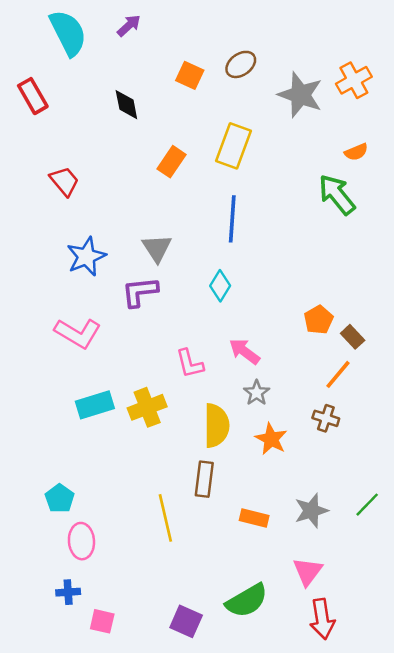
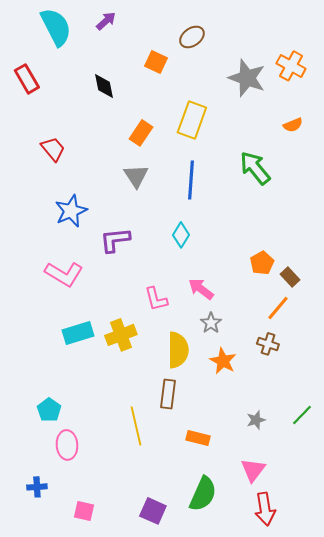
brown ellipse: (241, 64) -> (192, 37), moved
orange cross: (354, 80) -> (291, 66), turned -32
green arrow: (337, 195) -> (255, 168), moved
gray triangle: (157, 248) -> (136, 176), moved
gray star: (311, 511) -> (256, 420), size x0.7
orange rectangle: (254, 518) -> (198, 438), moved
blue cross: (68, 592) -> (37, 487), moved
green semicircle: (247, 601) -> (203, 494), turned -36

